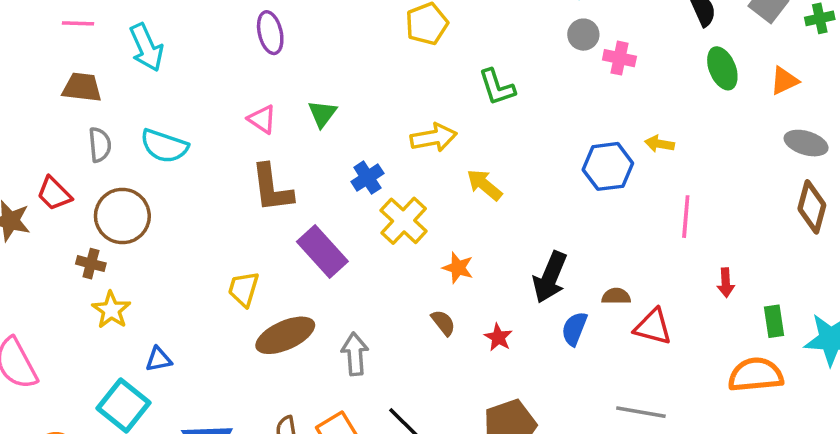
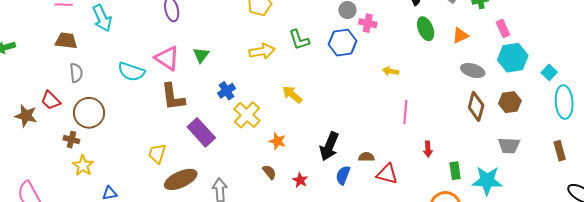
pink triangle: (262, 119) -> (167, 58), size x1.5
yellow arrow: (434, 138) -> (262, 51), moved
cyan semicircle: (164, 146) -> (131, 72), moved
blue hexagon: (608, 166) -> (343, 43), moved

